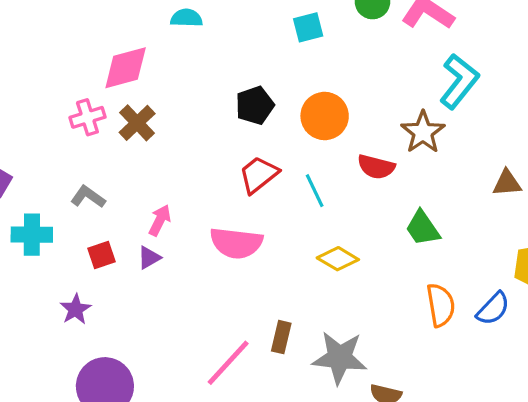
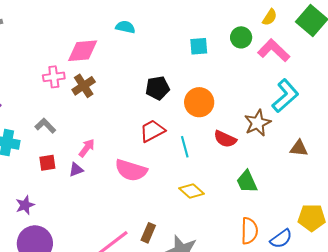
brown triangle: (507, 183) -> (299, 148), moved
purple star: (76, 309) -> (25, 205), moved

